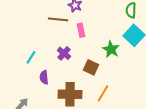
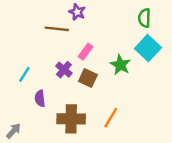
pink rectangle: (81, 30) -> (86, 52), moved, turned 48
brown square: (91, 67) -> (88, 78), moved

